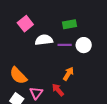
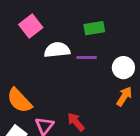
white circle: (84, 45) -> (123, 68), moved
orange arrow: (68, 74) -> (124, 96), moved

